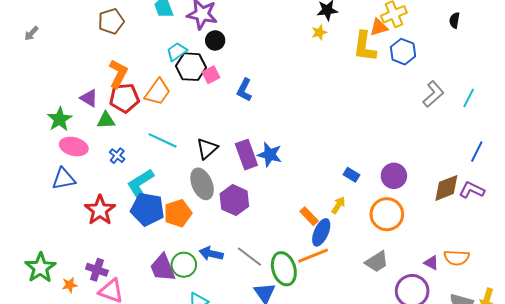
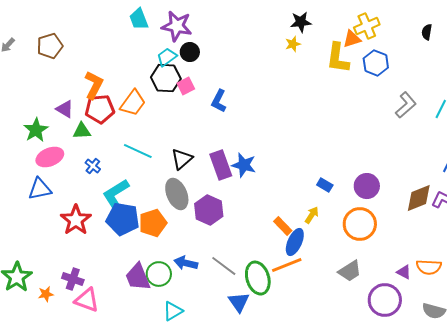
brown pentagon: (111, 21) -> (50, 46), moved
cyan trapezoid: (177, 52) -> (167, 57), moved
pink ellipse: (74, 147) -> (50, 157), turned -36

